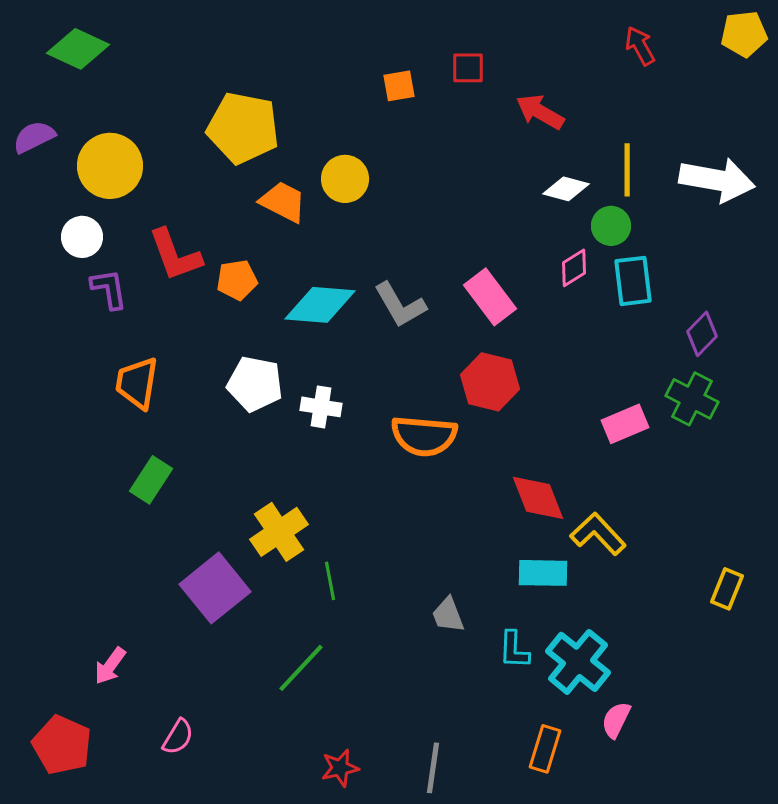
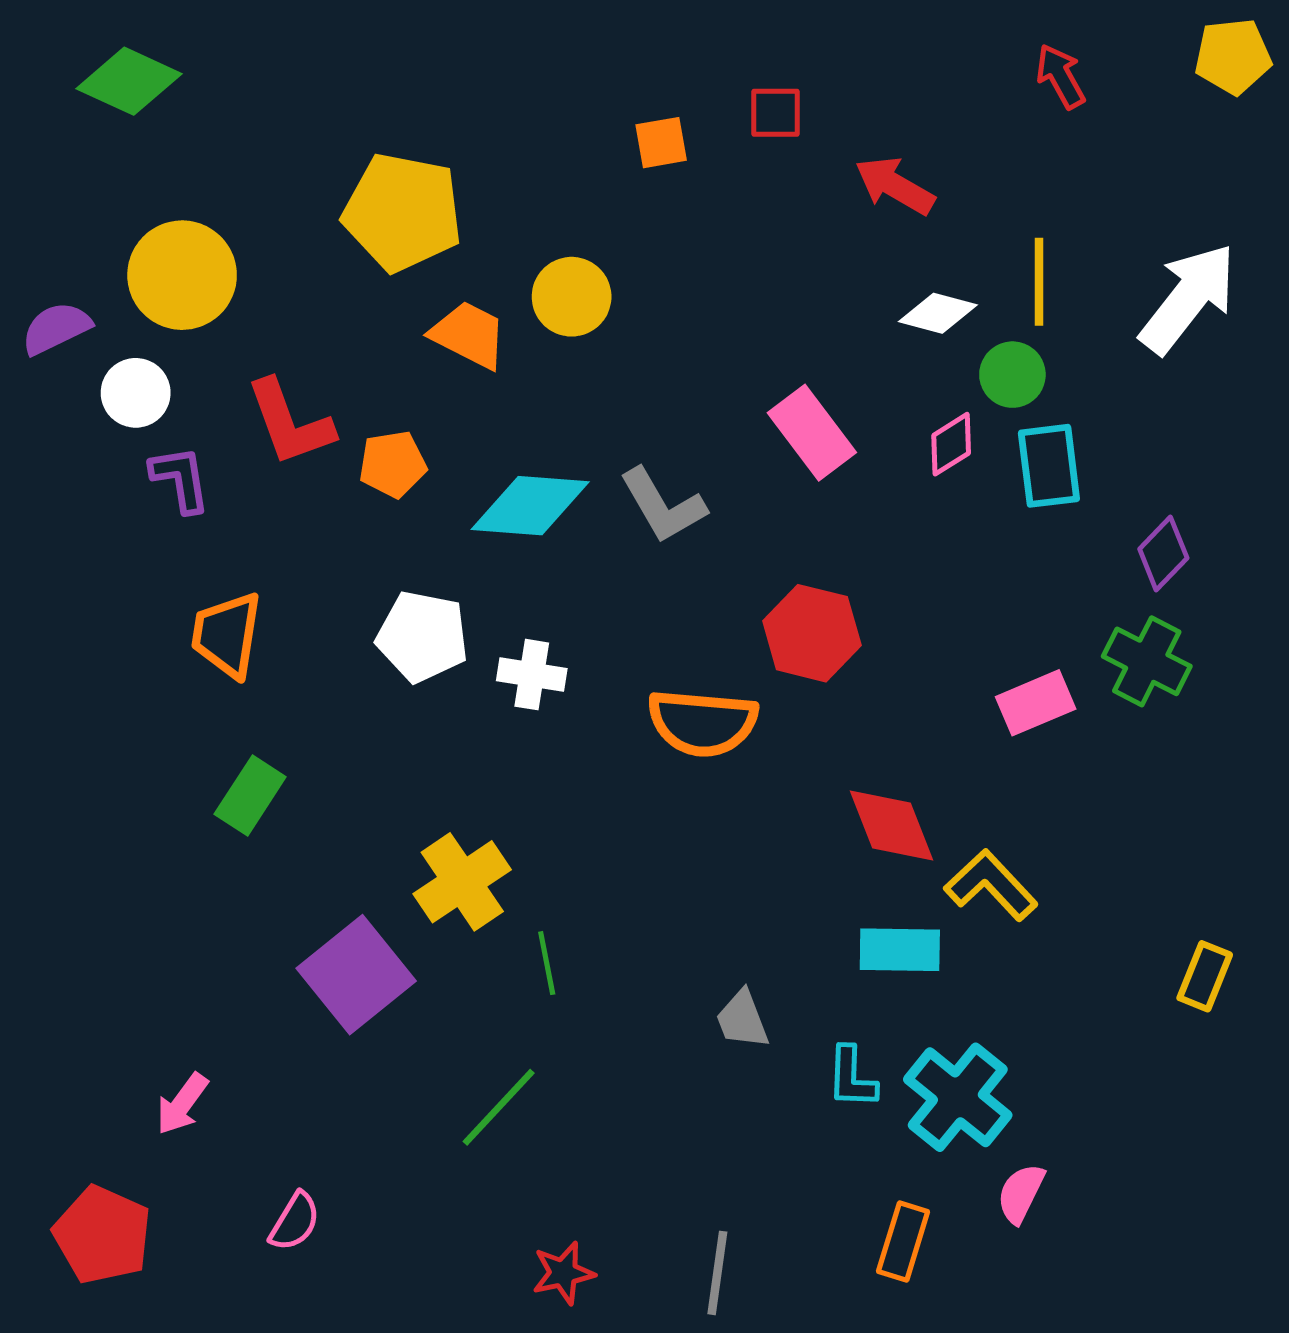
purple semicircle: (34, 137) -> (56, 328), moved
white arrow: (717, 180) -> (1188, 298), turned -62
pink rectangle: (490, 297) -> (812, 433), moved

